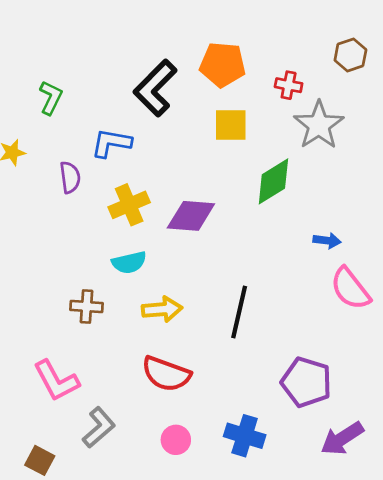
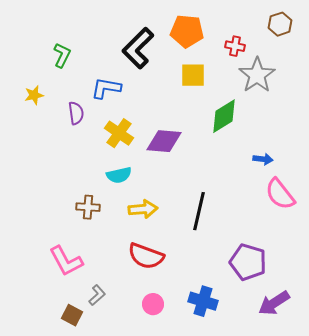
yellow cross: (129, 205) -> (119, 133), turned -32
gray L-shape: (99, 427) -> (97, 295), size x0.7
brown square: (40, 460) -> (72, 315), moved

